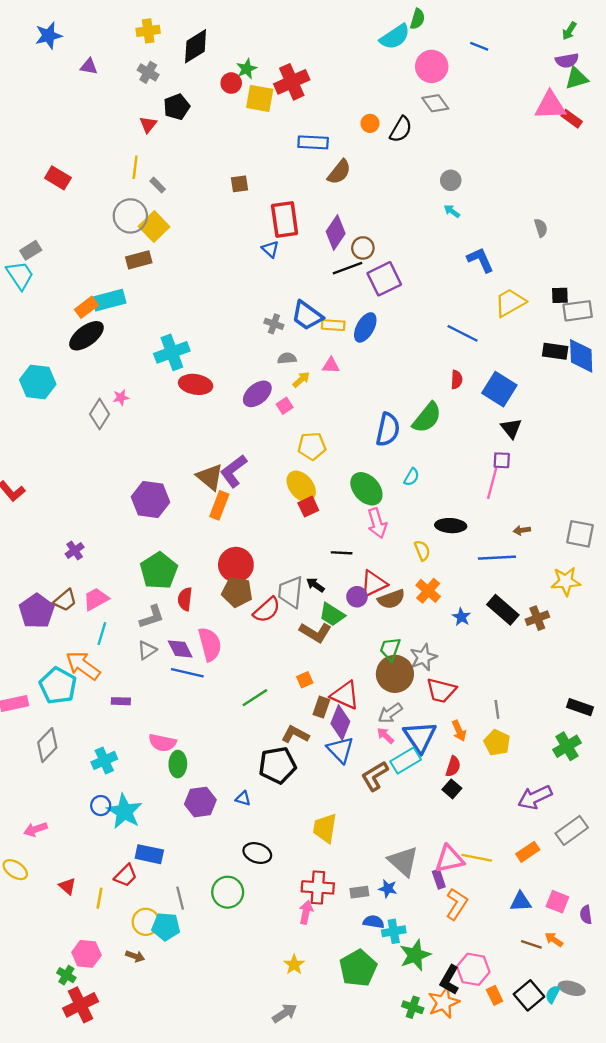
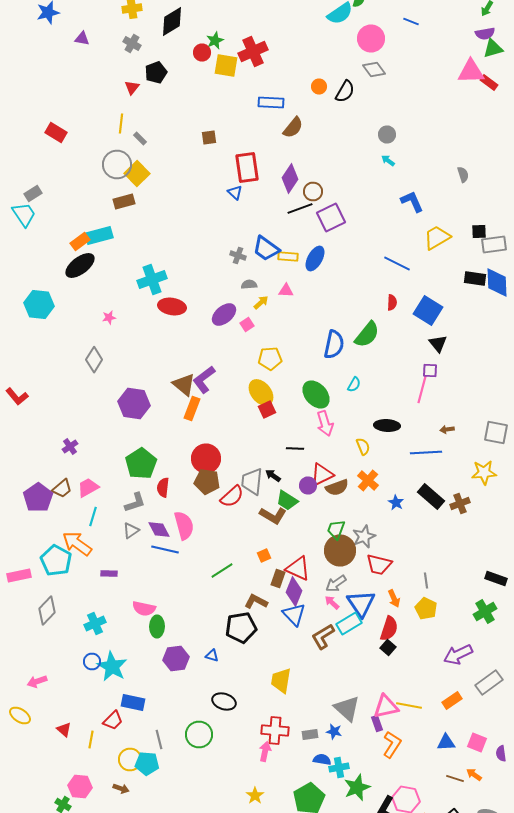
gray diamond: (100, 414) -> (94, 360), moved
red semicircle: (453, 766) -> (389, 628), size x1.4

